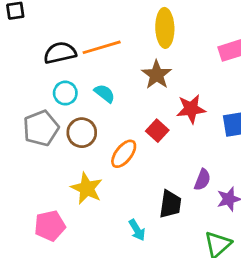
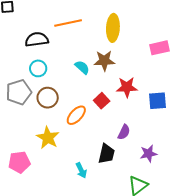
orange line: (102, 47) -> (68, 23), moved
brown star: (157, 75) -> (104, 61), turned 30
cyan semicircle: (105, 93) -> (82, 67), moved
purple semicircle: (202, 180) -> (124, 132), moved

